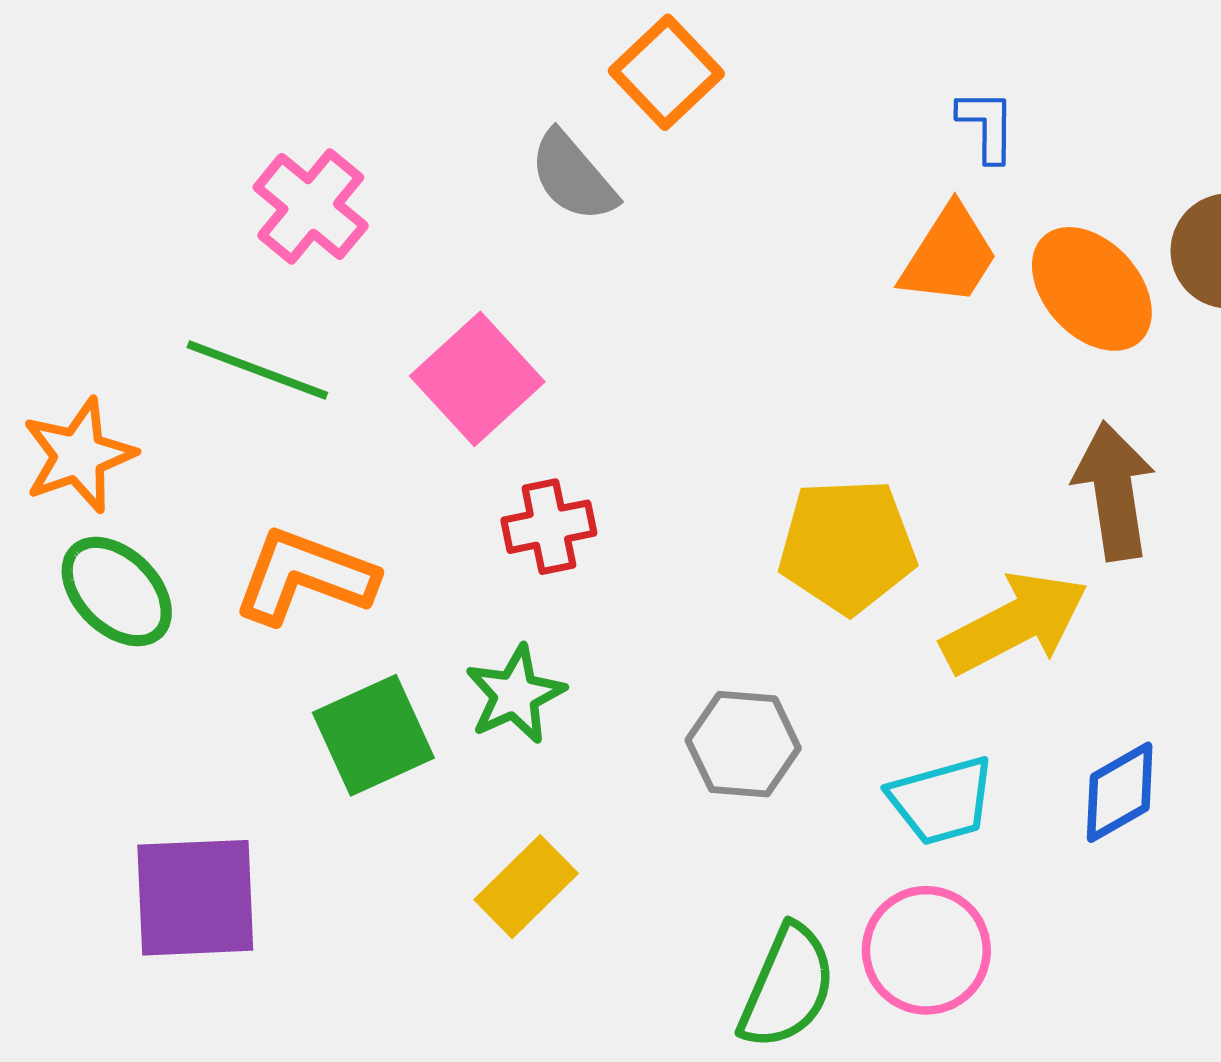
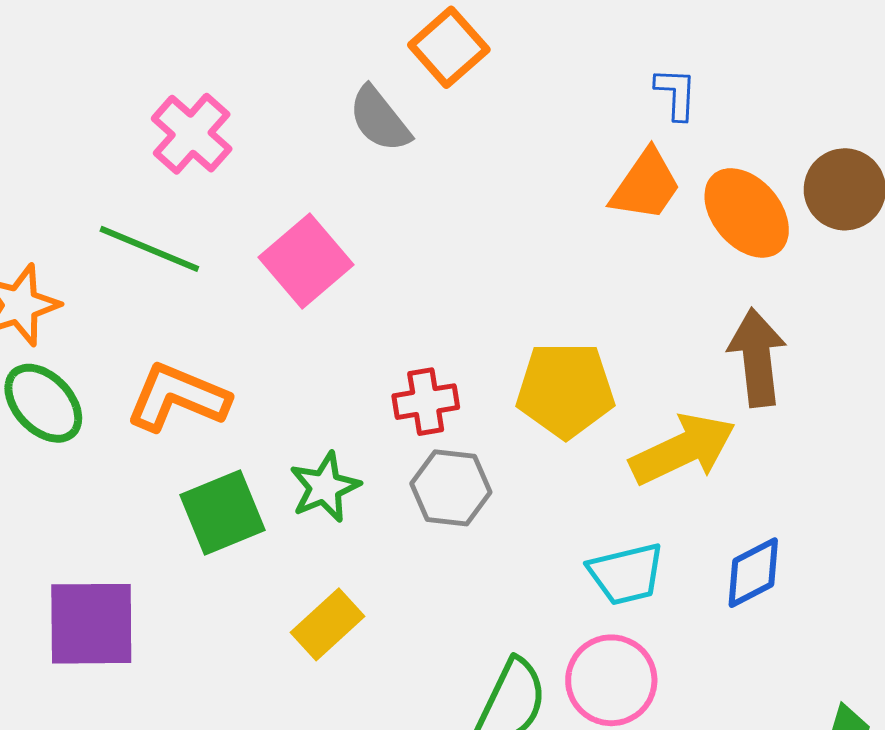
red cross: (549, 527) -> (426, 402), moved
gray hexagon: (743, 744) -> (451, 488), moved

